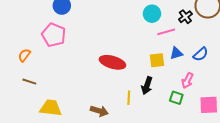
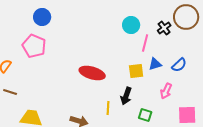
pink line: (166, 32) -> (145, 43), turned -60
green square: (176, 98) -> (145, 115), moved

